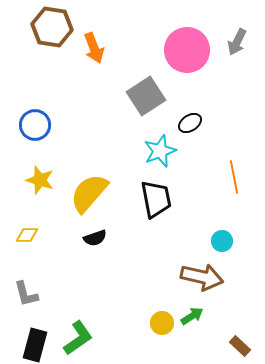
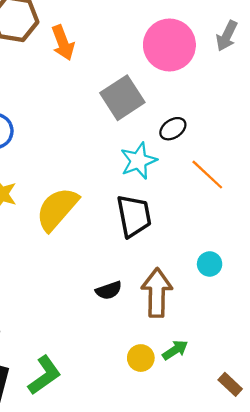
orange line: (234, 177) -> (207, 175), moved, turned -36
black semicircle: (95, 238) -> (109, 290), moved
brown arrow: (202, 277) -> (157, 293), moved, turned -102

